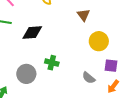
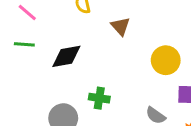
brown triangle: (83, 15) -> (120, 26), moved

